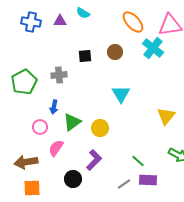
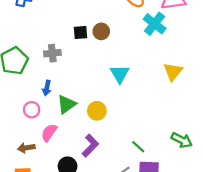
brown circle: (115, 52) -> (101, 31), moved
yellow triangle: (166, 116) -> (173, 72), moved
brown arrow: (26, 162) -> (26, 148), moved, size x0.7

